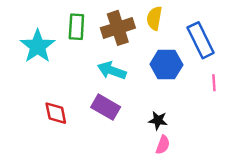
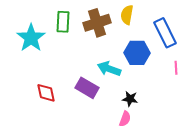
cyan arrow: (112, 71) -> (109, 69), moved
pink semicircle: (163, 145) -> (125, 119), moved

